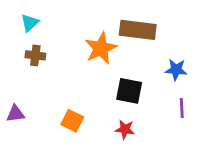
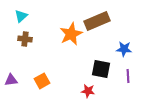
brown rectangle: (138, 30) -> (97, 21), turned -30
black square: (129, 91) -> (101, 69), moved
orange square: (72, 121) -> (42, 81), moved, turned 35

